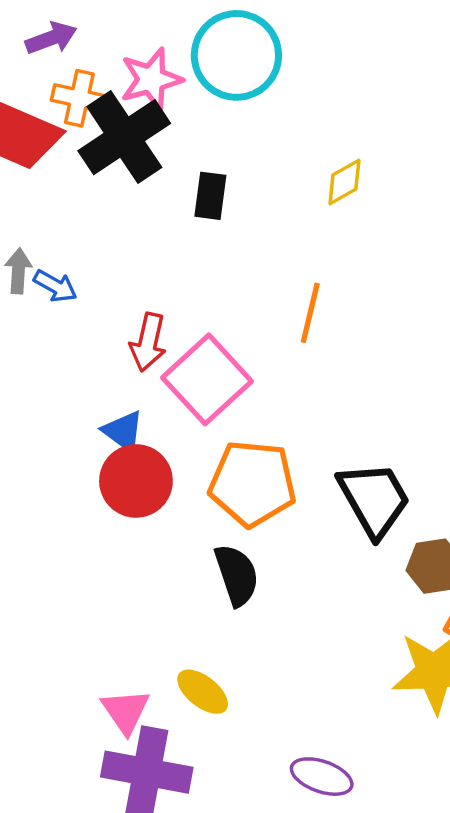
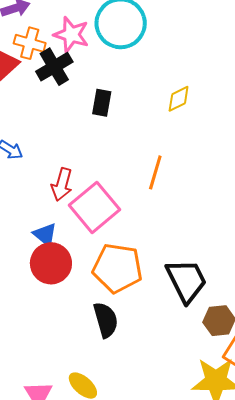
pink star: (151, 79) -> (71, 35), turned 30
black cross: (124, 137) -> (54, 67), size x0.7

